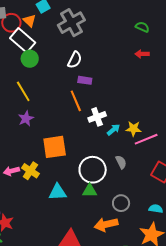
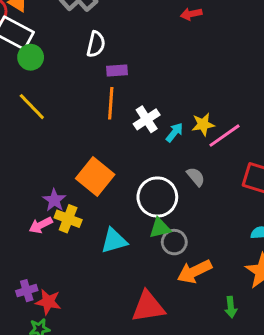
orange line: (76, 101) -> (111, 103), turned 40
purple star: (26, 119) -> (54, 200), moved
orange square: (55, 147) -> (95, 176), turned -30
gray circle: (121, 203) -> (174, 242), moved

